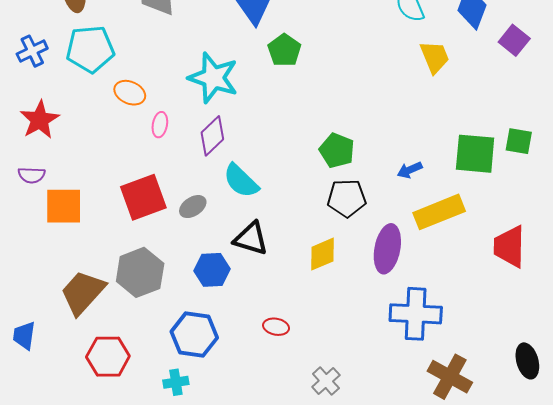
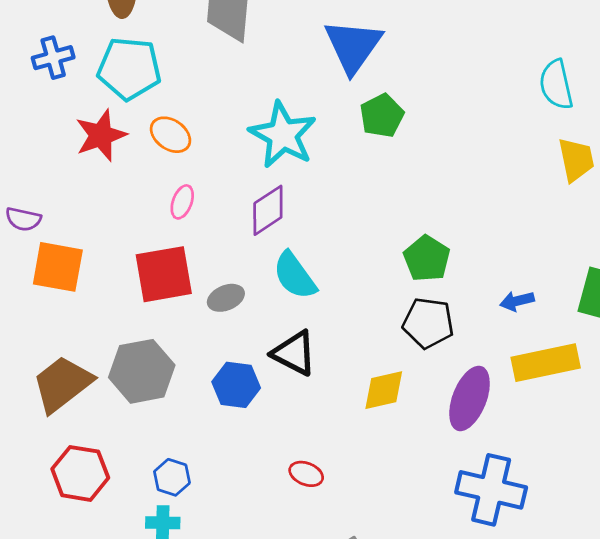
red star: (40, 120) -> (101, 135), moved
pink ellipse: (160, 125) -> (182, 202), moved
blue hexagon: (194, 335) -> (172, 477), moved, size x0.6

